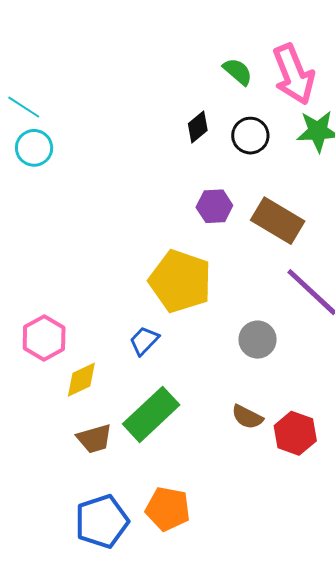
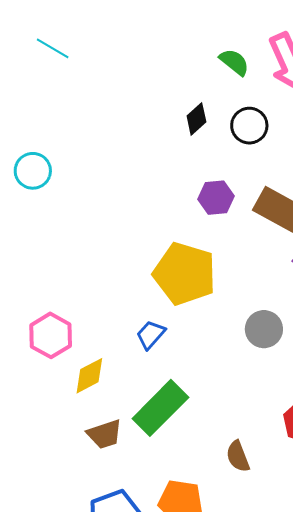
cyan line: (24, 107) -> (53, 48), moved
cyan circle: (34, 148) -> (33, 171), moved
brown semicircle: (247, 417) -> (238, 456), moved, turned 44

